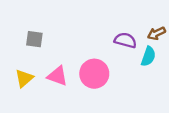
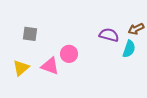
pink circle: (94, 74) -> (69, 54), moved, size x0.7

